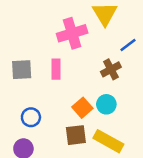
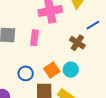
brown cross: (111, 69) -> (77, 43), turned -35
blue circle: (31, 117) -> (26, 73), moved

